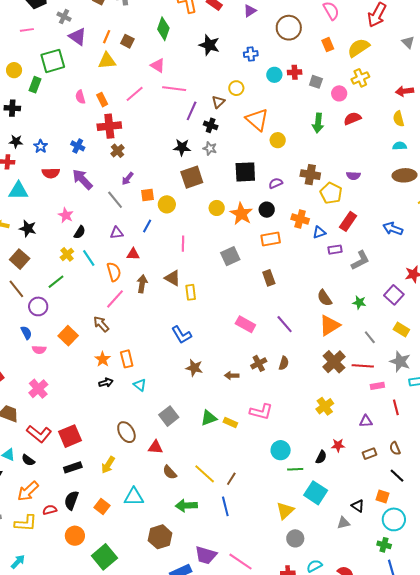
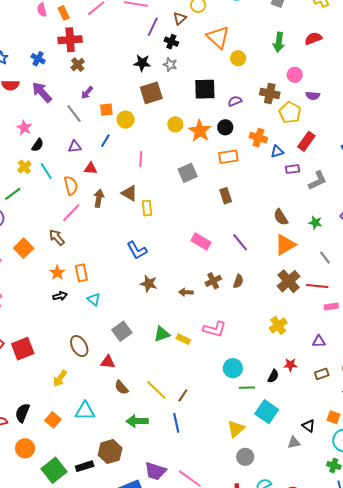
pink circle: (339, 93) -> (295, 75), moved
black rectangle: (73, 467) -> (85, 466), moved

